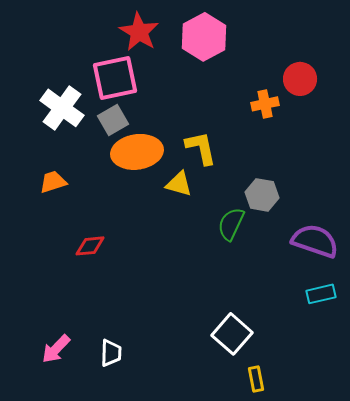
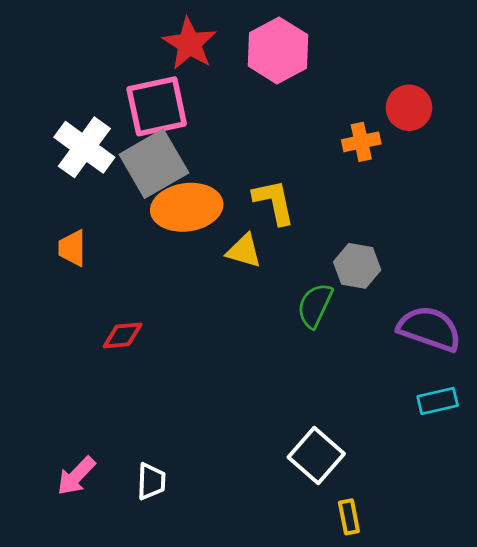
gray square: (113, 120) -> (154, 164), size x1.6
orange trapezoid: (53, 182) -> (72, 248), turned -72

